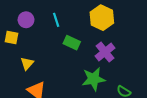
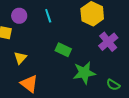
green rectangle: (72, 43) -> (63, 50), moved
purple cross: (105, 52) -> (108, 42), moved

